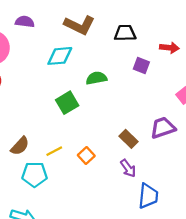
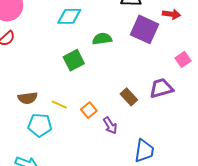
purple square: (141, 66) -> (145, 29), size x1.8
brown semicircle: (20, 146) -> (28, 98), turned 36
yellow line: (54, 151) -> (59, 104), turned 49
purple arrow: (128, 168) -> (110, 125), moved

